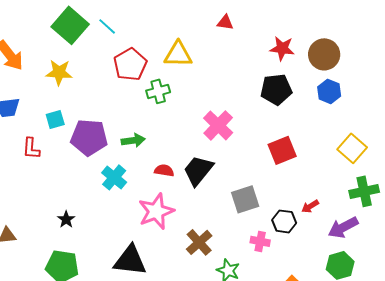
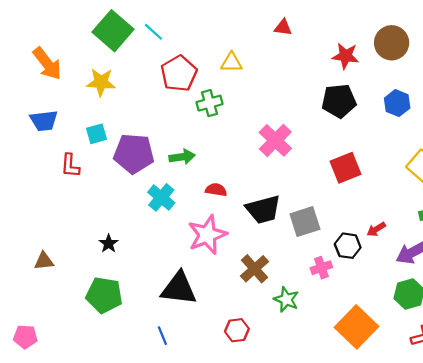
yellow triangle: (178, 54) -> (231, 63), size x0.7
brown circle: (324, 54) -> (392, 43), moved
black trapezoid: (198, 170) -> (263, 210), moved, turned -144
pink cross: (260, 241) -> (321, 268), turned -30

